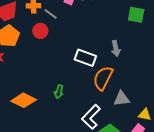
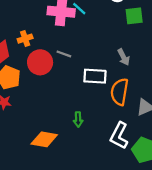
gray line: (51, 14) -> (64, 54), moved
red circle: (40, 31) -> (40, 62), size x1.5

